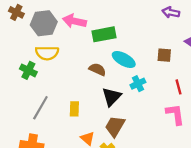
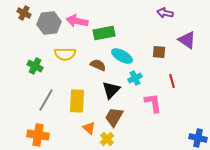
yellow semicircle: (47, 53) -> (65, 54), moved
yellow rectangle: (74, 109) -> (77, 101), size x1.6
pink L-shape: (175, 114) -> (153, 103), moved

